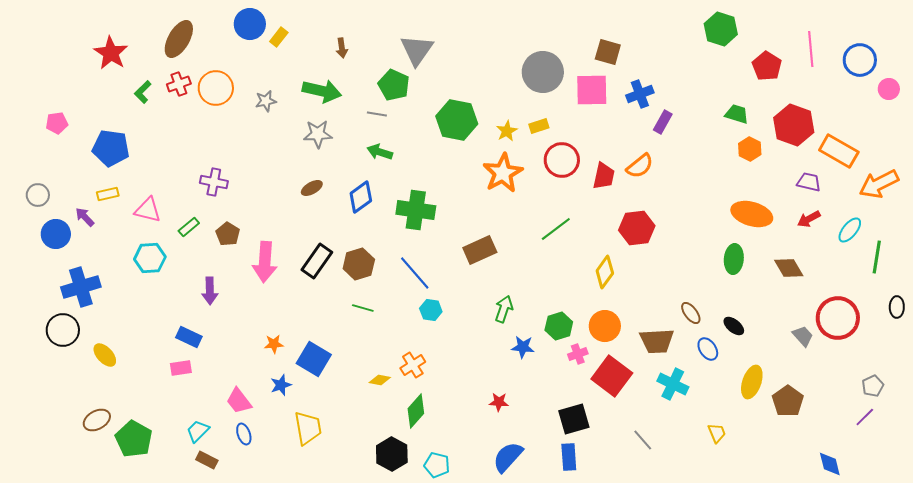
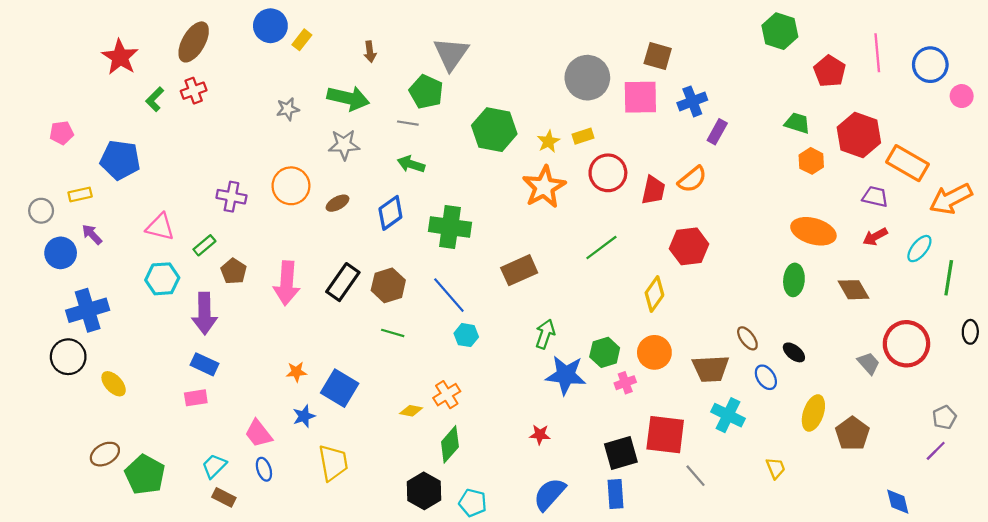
orange circle: (216, 88) -> (291, 186), moved
yellow rectangle: (108, 194) -> (80, 194), moved
brown pentagon: (228, 234) -> (234, 271), moved
purple arrow: (210, 291) -> (204, 313), moved, size x1.4
blue star: (523, 347) -> (566, 375), size x1.6
red square: (612, 376) -> (665, 435), moved, turned -30

